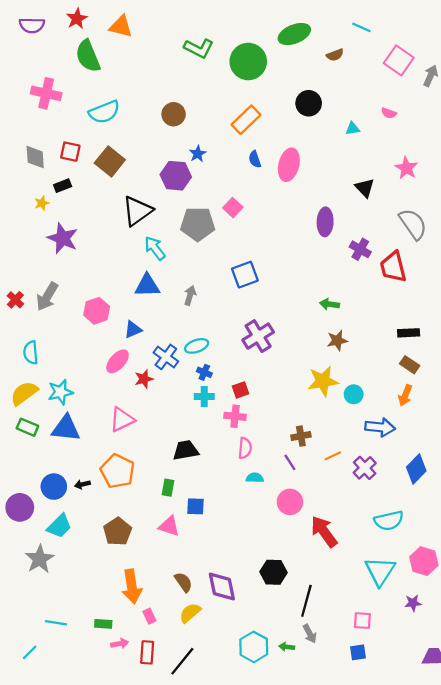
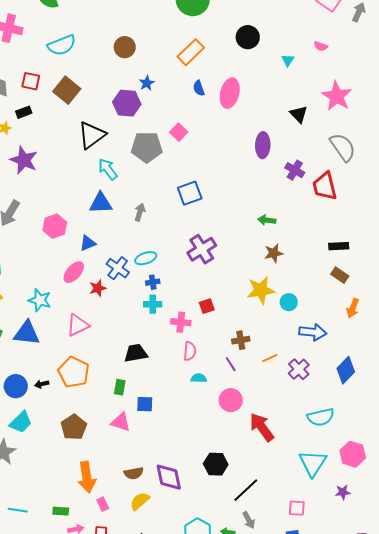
cyan triangle: (353, 128) -> (288, 60), turned -48
pink star: (406, 168) -> (337, 96), size x1.4
blue cross: (204, 372) -> (153, 282), turned -32
red square: (241, 390) -> (207, 306), moved
cyan star: (60, 392) -> (40, 300), moved, turned 30
orange arrow: (405, 395) -> (353, 308), moved
brown semicircle: (183, 582) -> (134, 473), turned 114
black line: (306, 601) -> (246, 490), turned 32

